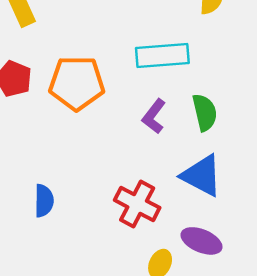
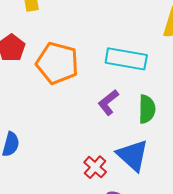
red cross: (137, 204) -> (95, 167), moved, size x0.7

